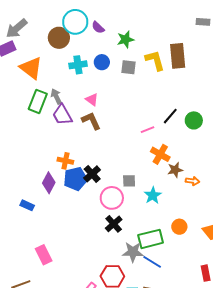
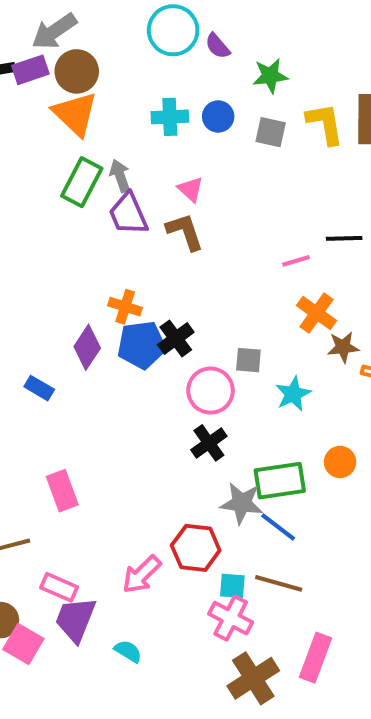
brown circle: (59, 38) -> (77, 71), moved
black line: (170, 116) -> (344, 238), turned 42

